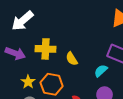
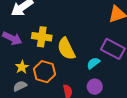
yellow semicircle: (72, 59) -> (66, 49), size x1.6

